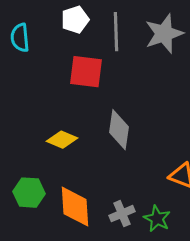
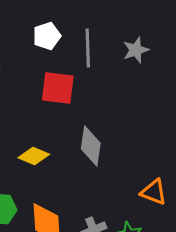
gray star: (164, 34) -> (136, 50), size x0.7

